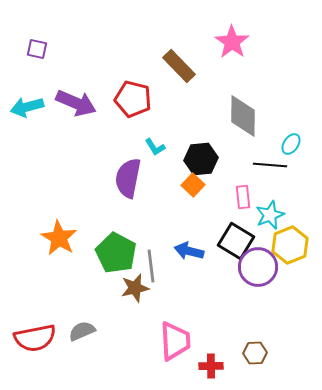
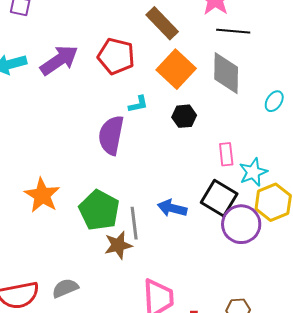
purple arrow: (76, 103) -> (59, 60), turned -57
cyan L-shape: (155, 147) -> (138, 104), turned -70
black hexagon: (201, 159) -> (184, 116), size x0.7
black line: (270, 165) -> (233, 31), moved
orange square: (193, 185) -> (176, 69), moved, size x1.6

